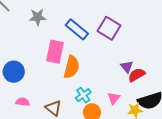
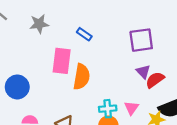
purple square: (109, 28) -> (141, 40), moved, turned -35
blue rectangle: (77, 29) -> (84, 34), size x0.6
cyan cross: (83, 95) -> (108, 109), moved, turned 35

